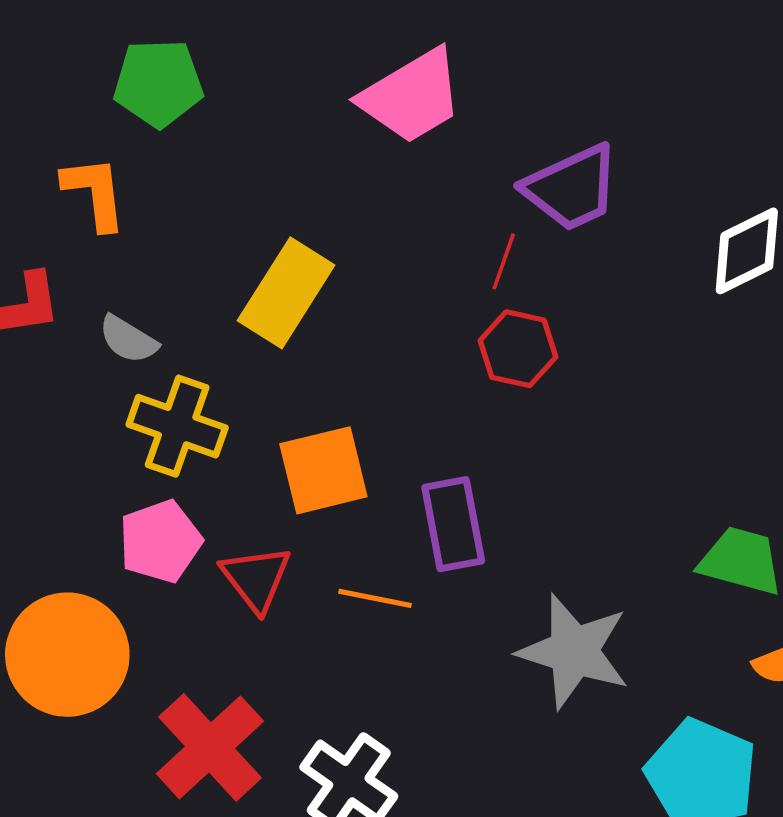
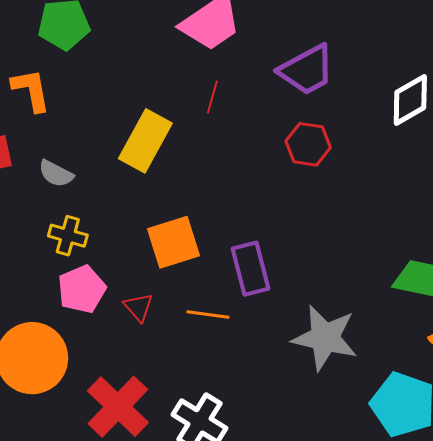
red line: (504, 261) -> (212, 97), moved
red hexagon: (518, 349) -> (308, 144), moved
yellow cross: (177, 426) -> (68, 236), moved, size x0.7
red triangle: (256, 578) -> (138, 307), size x0.7

